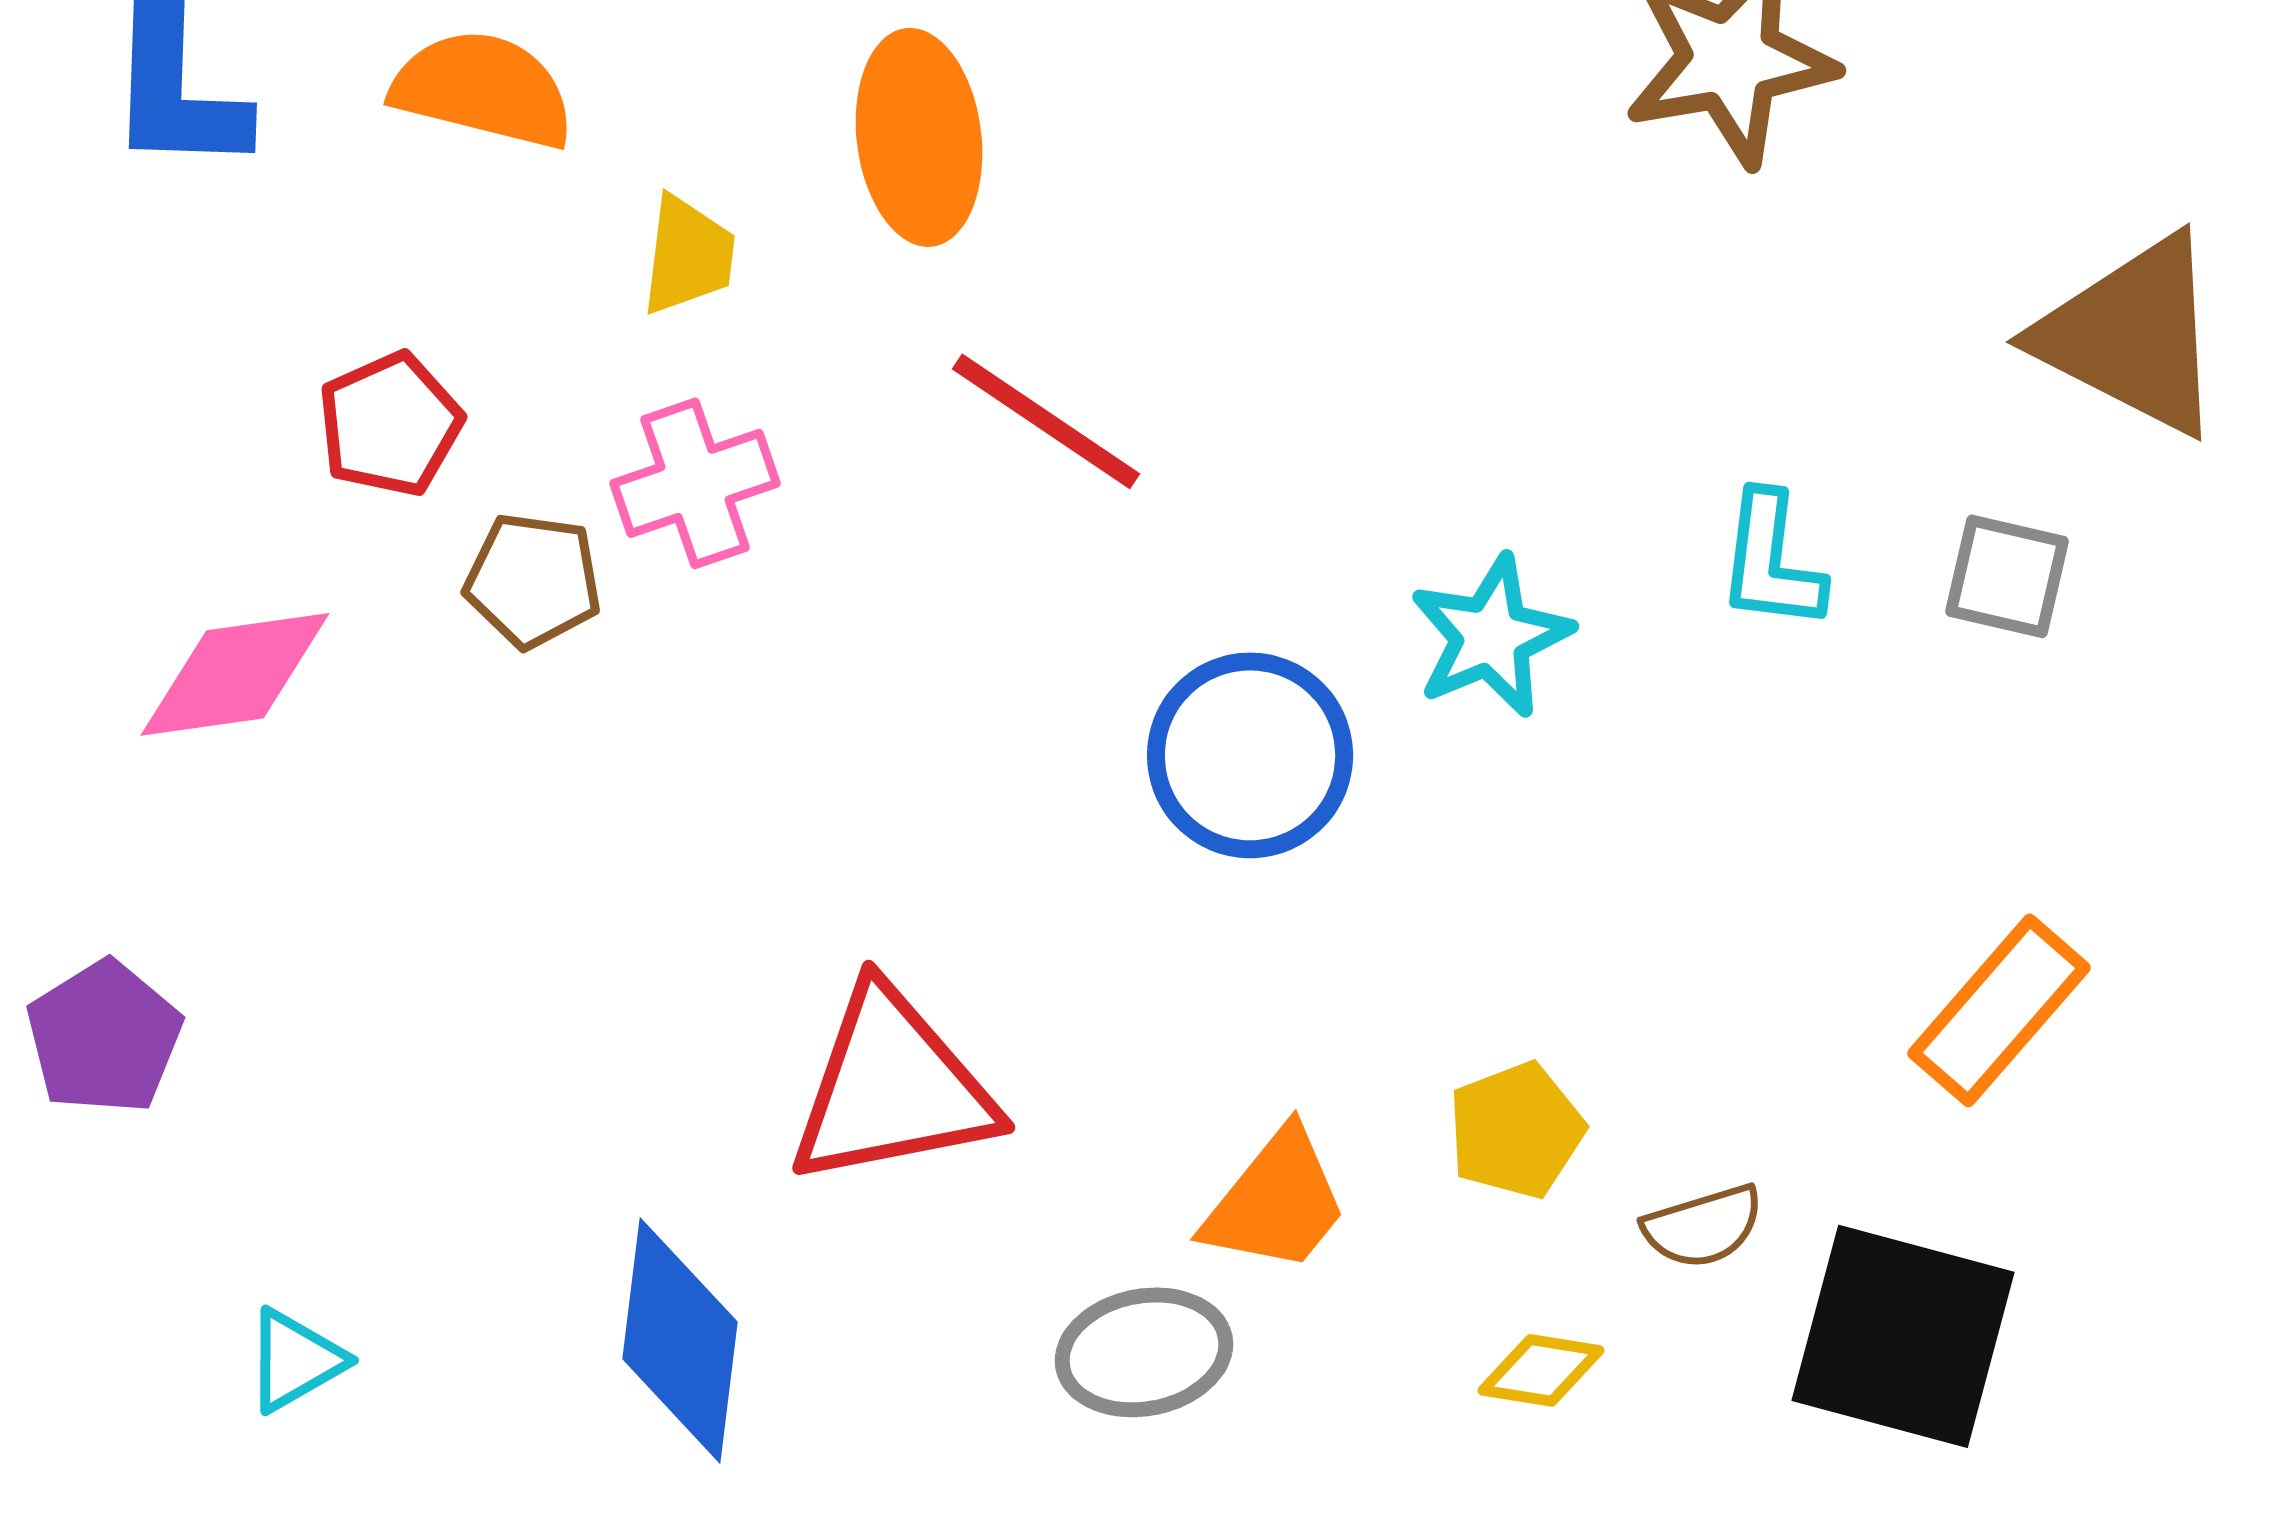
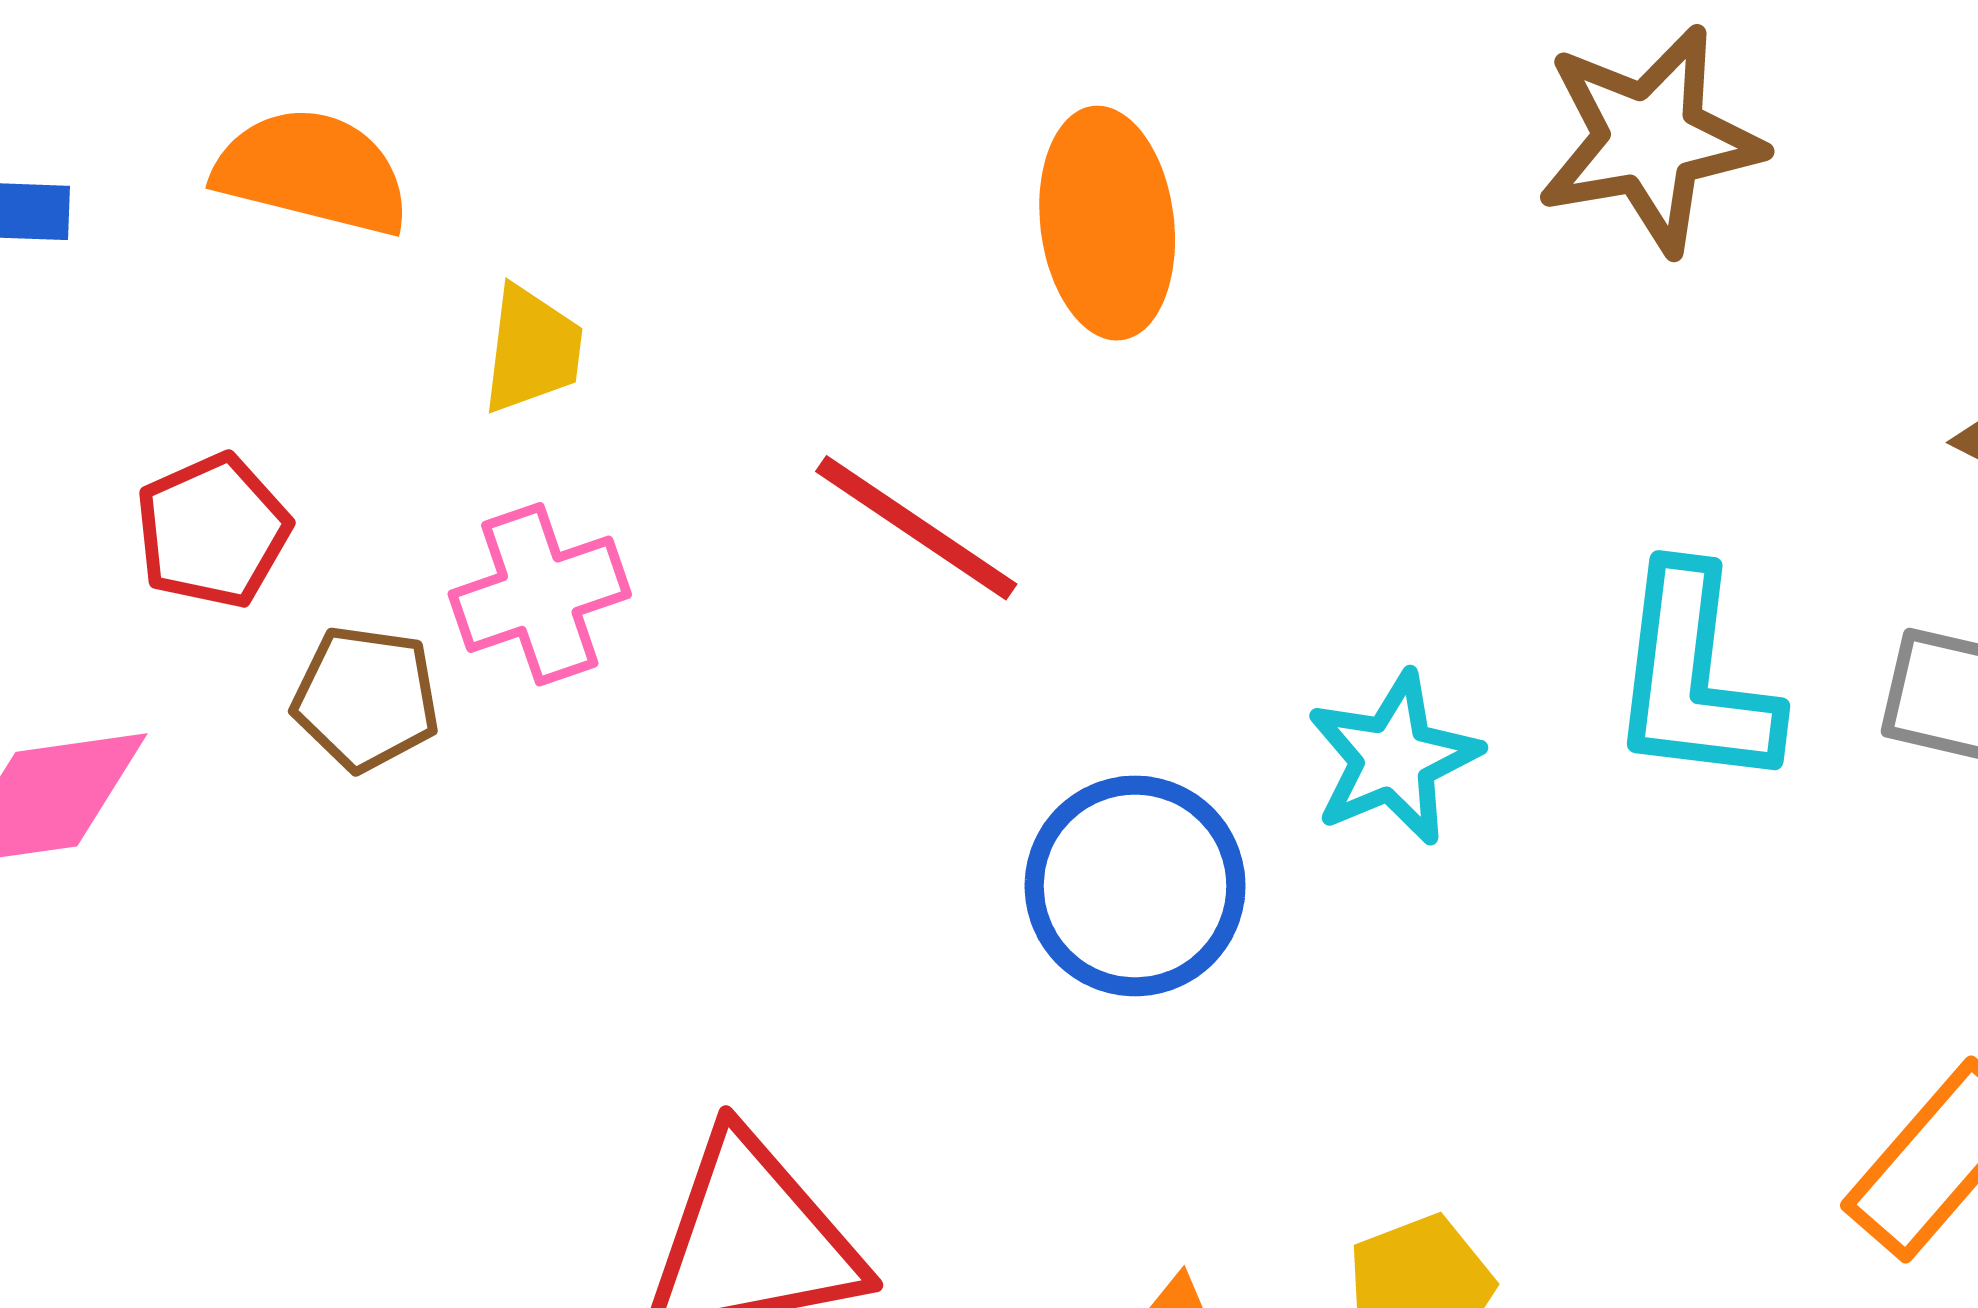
orange ellipse: (919, 137) -> (1107, 223), moved
cyan L-shape: (1771, 561) -> (1694, 678), size x1.5

